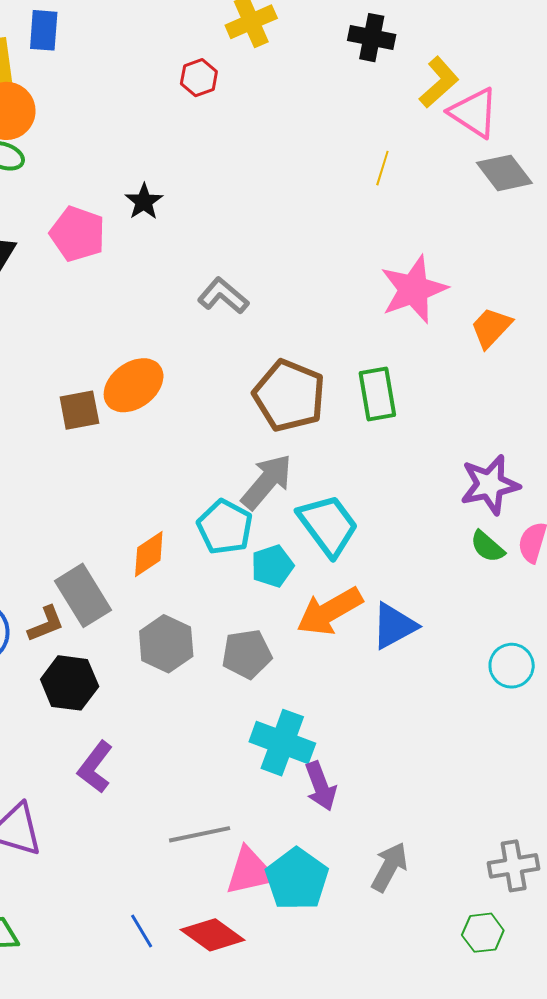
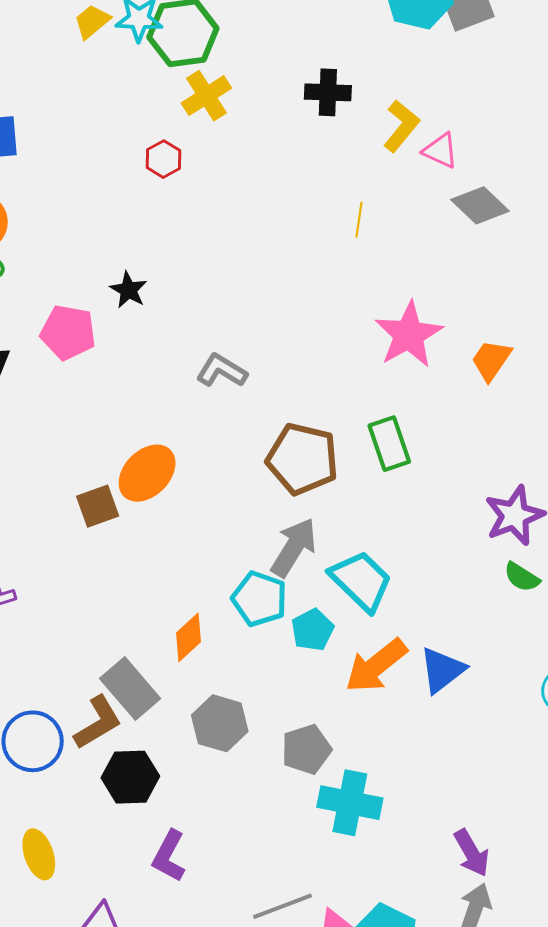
pink triangle: (474, 113) -> (440, 151), size x0.7
brown L-shape: (46, 624) -> (98, 723), size x1.4
gray pentagon: (247, 654) -> (306, 749), moved
purple arrow: (321, 786) -> (472, 853), moved

